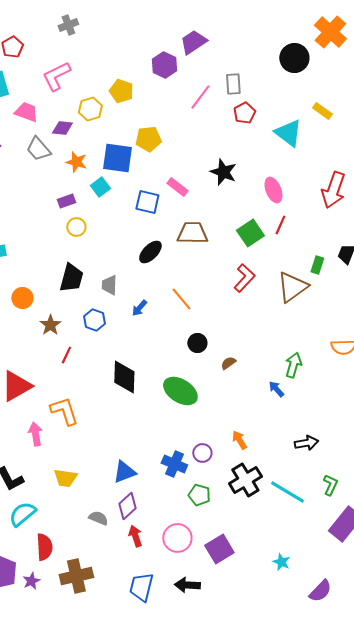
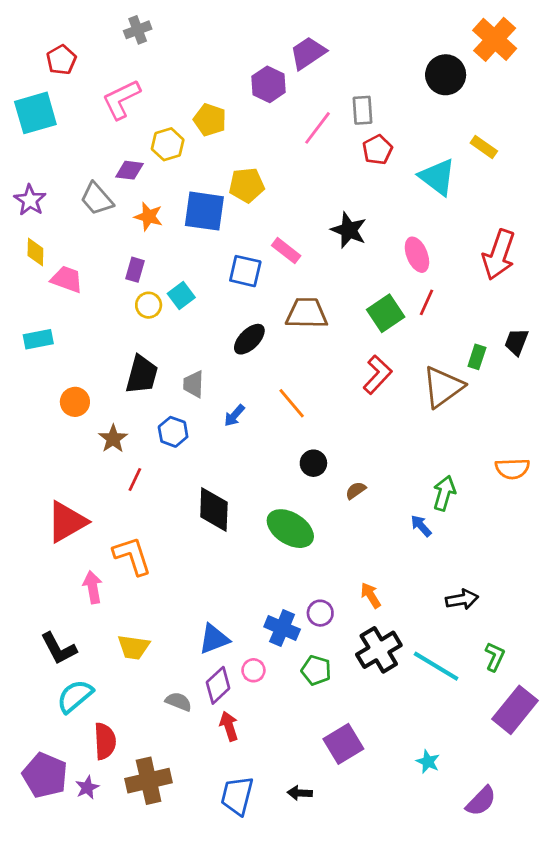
pink trapezoid: (26, 112) -> (67, 279), moved
cyan square: (100, 187) -> (181, 296), moved
purple rectangle: (66, 201) -> (135, 270), turned -54
pink circle: (177, 538) -> (253, 670), moved, size x0.6
black arrow: (187, 585) -> (300, 793), size x0.7

